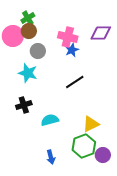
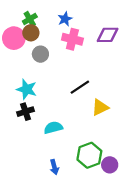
blue star: (72, 50) -> (65, 19), moved
cyan star: (28, 73) -> (27, 89), moved
yellow triangle: (91, 124) -> (100, 107), moved

